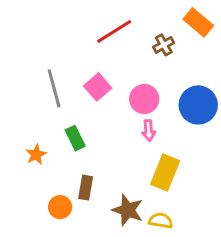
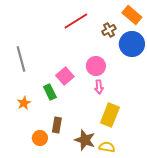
pink square: (98, 87) -> (65, 76), moved
gray line: (54, 88) -> (21, 59), moved
blue circle: (198, 105) -> (132, 44), moved

